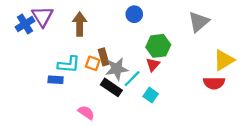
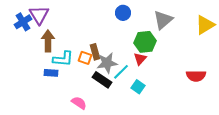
gray triangle: (199, 22) -> (163, 20), moved
brown arrow: (80, 24) -> (48, 41), moved
yellow triangle: (224, 60) -> (205, 25), moved

